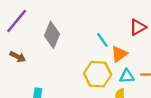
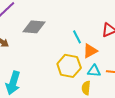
gray diamond: (52, 35) -> (34, 27), turned 65

